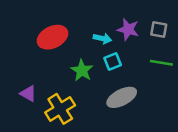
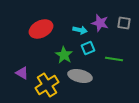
green line: (161, 63) -> (114, 59), moved
gray ellipse: (122, 97) -> (80, 76), moved, turned 40

